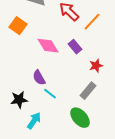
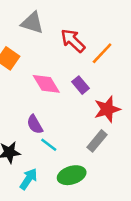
red star: (96, 66) -> (107, 109), size x1.5
green ellipse: (80, 118) -> (72, 175), moved, turned -65

